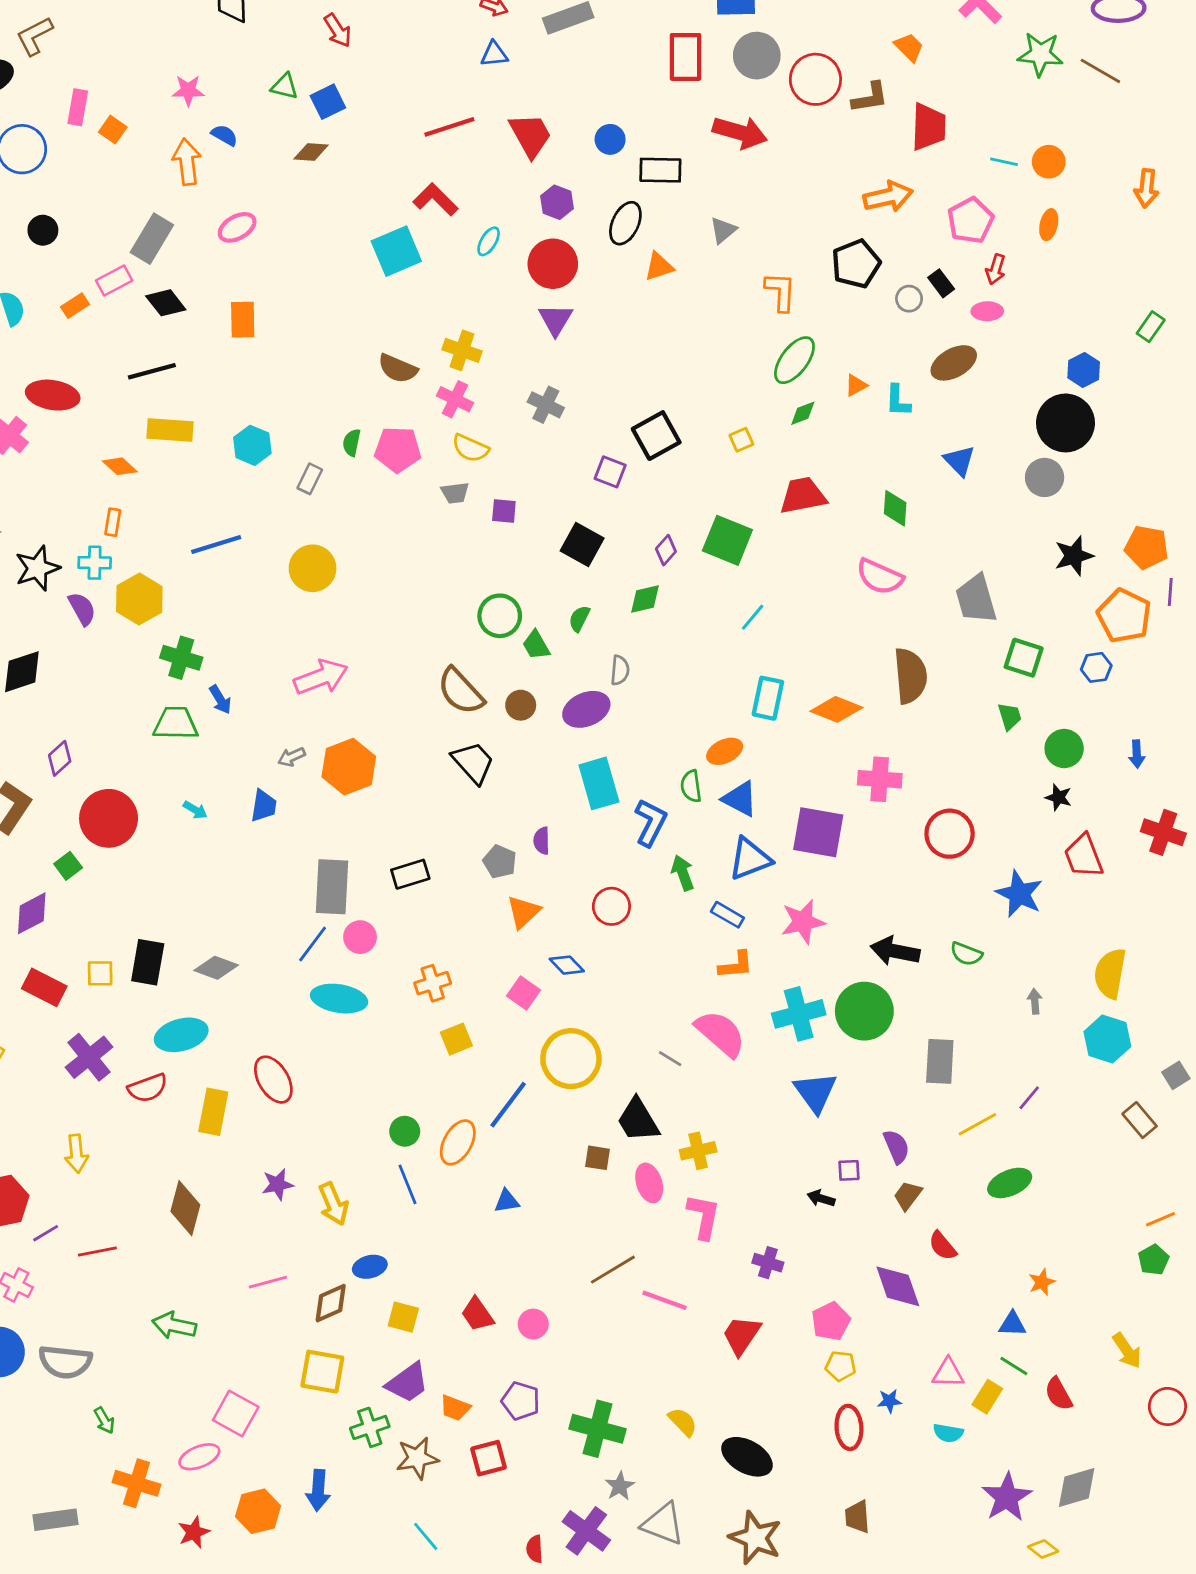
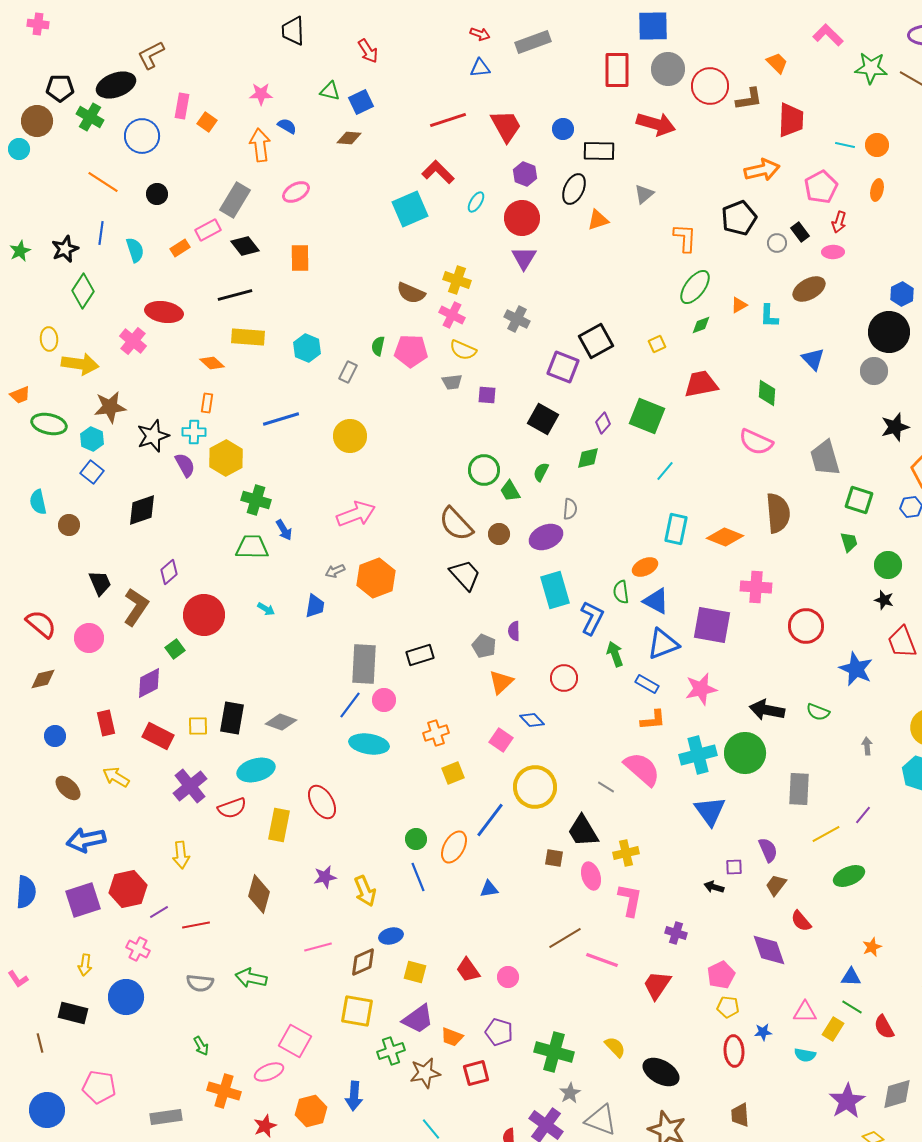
purple square: (610, 472) -> (563, 367), size x1.4
gray semicircle: (65, 1362) -> (200, 983), moved, size x0.7

